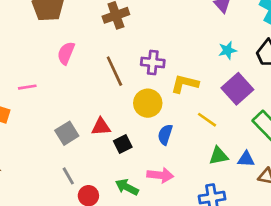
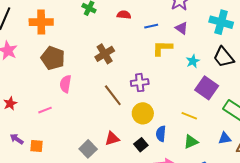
pink semicircle: (66, 53) -> (65, 84), moved
yellow L-shape: (185, 84) -> (162, 48), moved
pink line: (27, 87) -> (45, 110), moved
black square: (123, 144) -> (141, 145), moved
green triangle: (219, 156) -> (191, 142), moved

